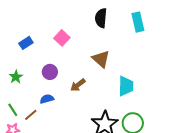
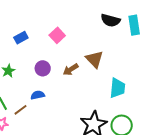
black semicircle: (101, 18) -> (110, 20), moved, turned -84
brown arrow: (78, 85) -> (71, 69), moved

